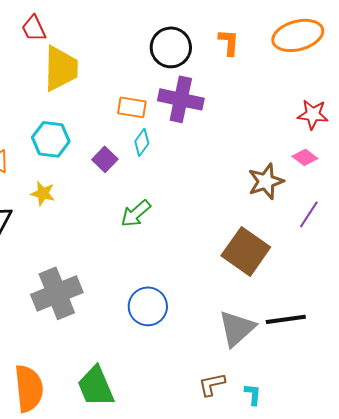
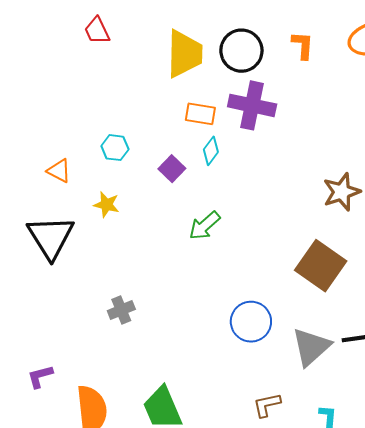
yellow trapezoid: (61, 68) -> (185, 54), moved
cyan hexagon: (51, 139) -> (115, 148), size x0.7
gray cross: (57, 293) -> (121, 310), size x0.5
blue circle: (148, 306) -> (251, 322), moved
brown L-shape: (212, 384) -> (267, 405), moved

